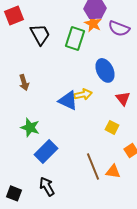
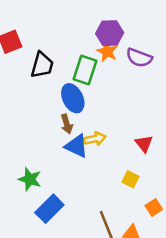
black trapezoid: (40, 34) -> (42, 65), turned 45
blue ellipse: (105, 70) -> (73, 98), moved
brown arrow: (24, 82) -> (67, 124), moved

